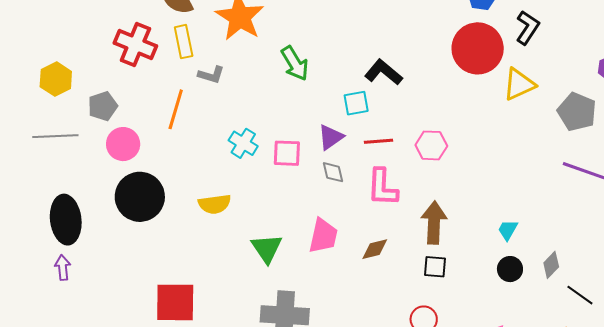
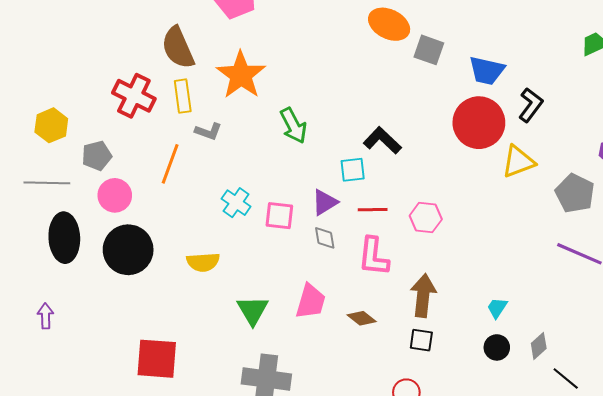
black ellipse: (66, 220) -> (64, 238), moved
brown diamond: (375, 249) -> (362, 318), turned 48

